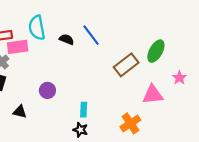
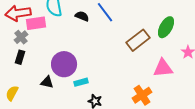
purple circle: (47, 90) -> (64, 64), size x1.6
cyan rectangle: (84, 110) -> (81, 82), moved, turned 72
black triangle: (20, 112) -> (47, 82), moved

